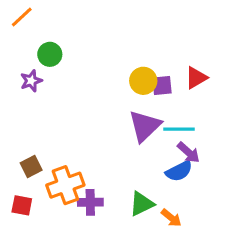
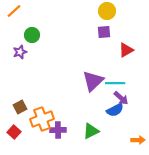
yellow circle: (143, 81) -> (107, 11), moved
purple square: (162, 85) -> (104, 32), moved
red square: (22, 205) -> (14, 132), turned 32
orange arrow: (171, 218) -> (138, 140), moved, turned -40

